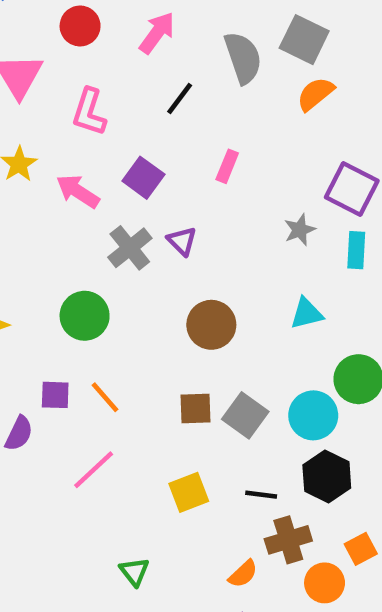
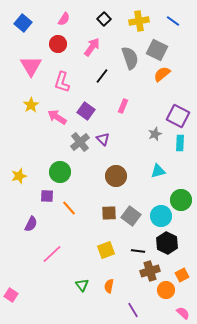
purple square: (55, 395) -> (47, 196), moved
pink line: (94, 470) -> (52, 254), moved
orange semicircle: (243, 574) -> (109, 286), moved, turned 144

